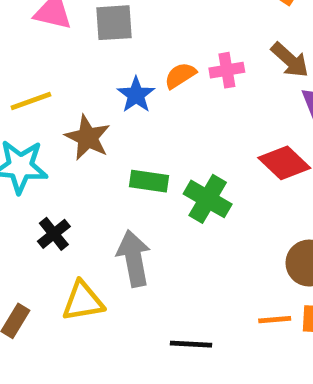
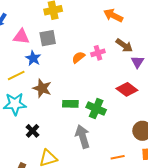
blue star: (136, 95) -> (33, 58), moved
gray arrow: (134, 258) -> (83, 136), moved
orange line: (275, 320) -> (118, 157), moved

